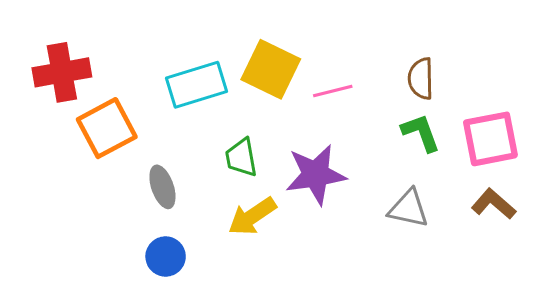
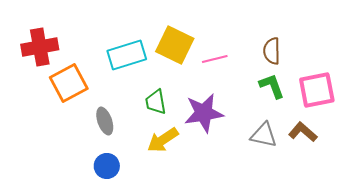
brown L-shape: (494, 204) -> (303, 132), moved

